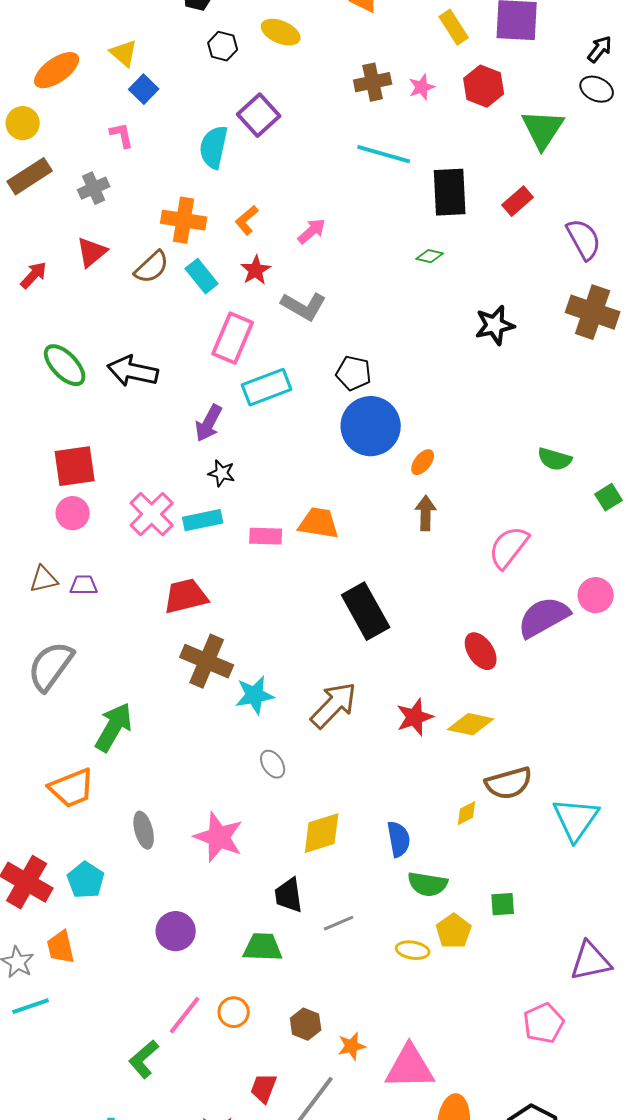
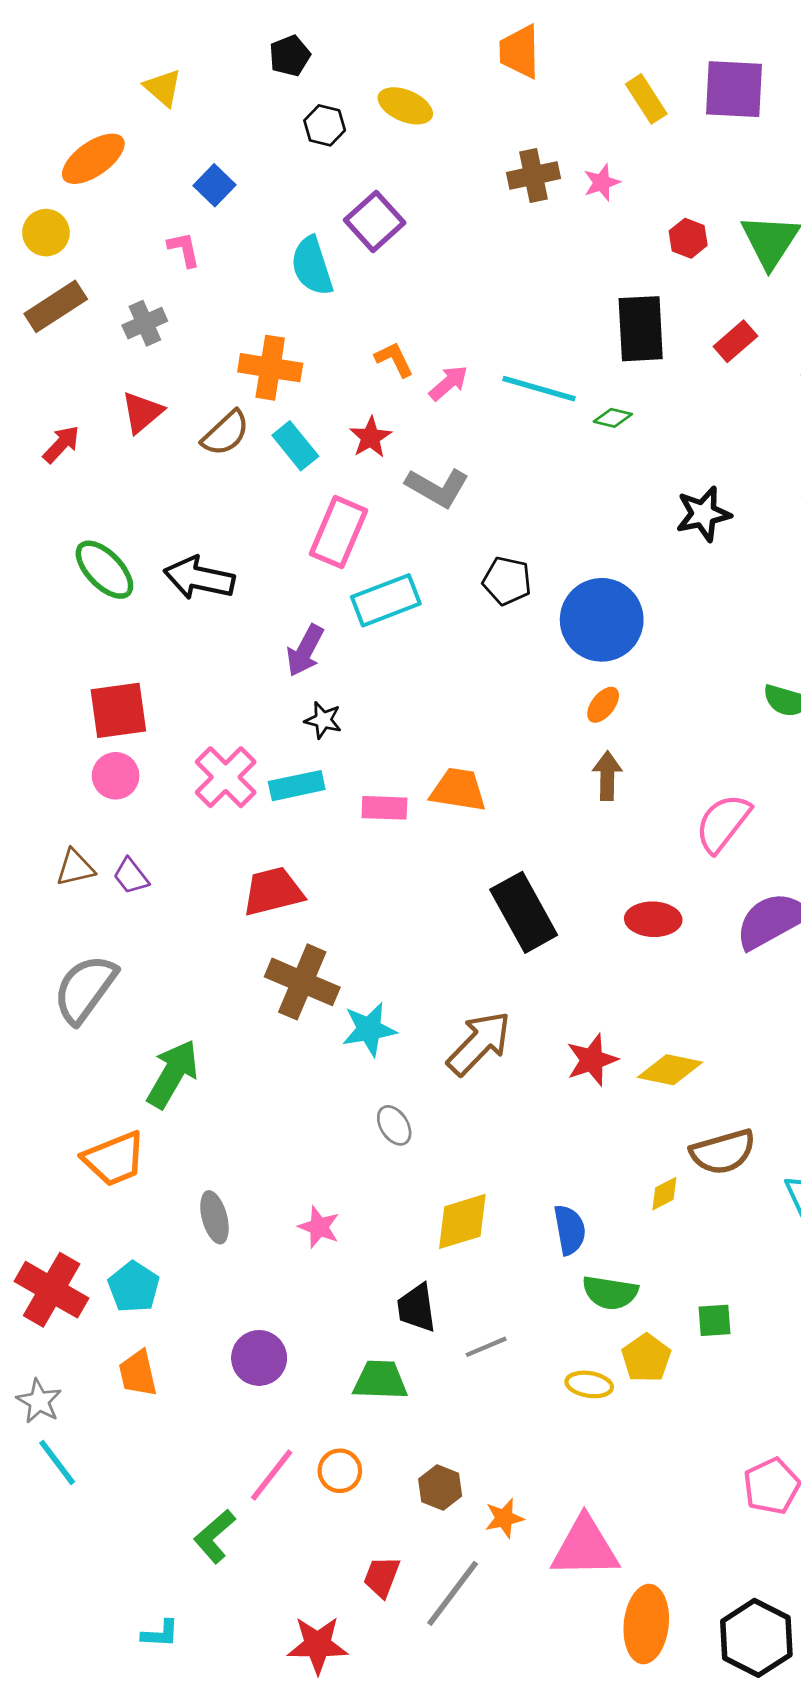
yellow triangle: (124, 53) -> (163, 88), moved
red hexagon: (484, 86) -> (688, 238), moved, size x0.7
cyan semicircle: (214, 147) -> (312, 266), turned -30
cyan line: (384, 154) -> (539, 389), moved
orange L-shape: (247, 220) -> (394, 359), moved, turned 104
blue circle: (371, 426) -> (602, 620), moved
purple trapezoid: (84, 585) -> (131, 876), turned -128
red ellipse: (481, 651) -> (653, 919), moved, turned -54
pink star: (219, 837) -> (319, 1227), size x0.6
orange trapezoid: (61, 947) -> (138, 1373), moved
cyan line: (31, 1006) -> (57, 1462), turned 72

